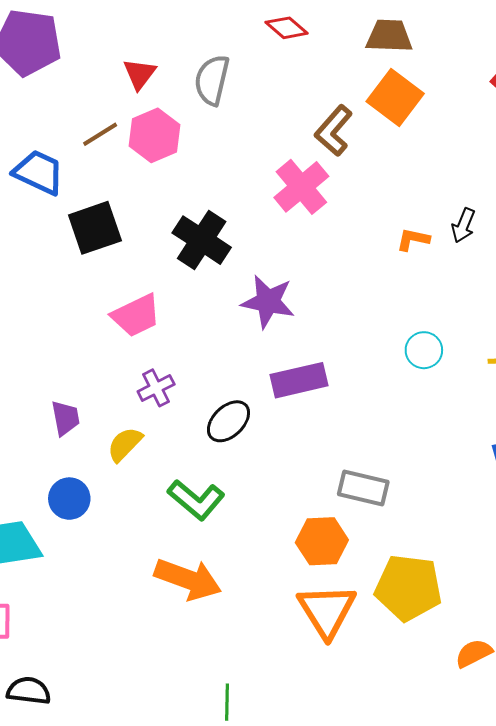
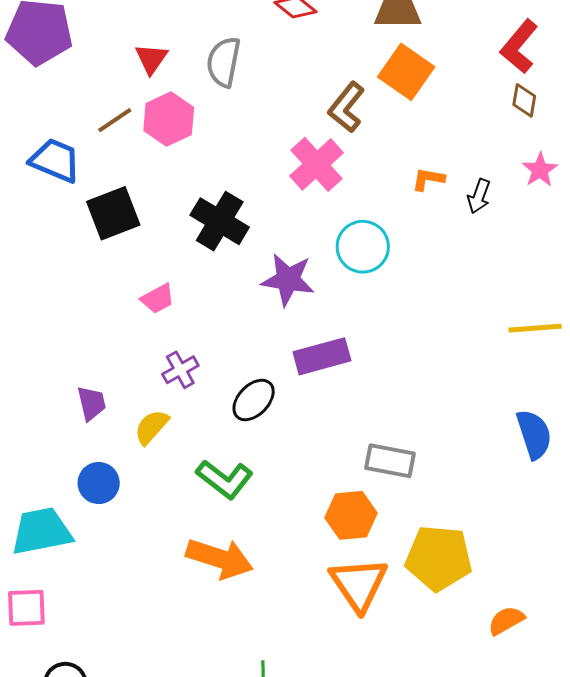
orange L-shape: (413, 239) -> (428, 179), moved
pink trapezoid: (136, 315) -> (158, 299), size x0.7
cyan circle: (424, 350) -> (363, 247), moved, size x1.4

